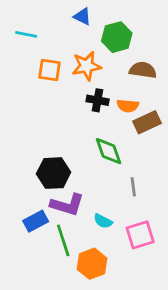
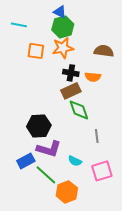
green hexagon: (117, 37) -> (63, 27), moved
brown rectangle: (147, 122) -> (71, 91), moved
green line: (63, 240) -> (46, 175), turned -30

